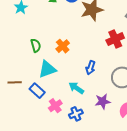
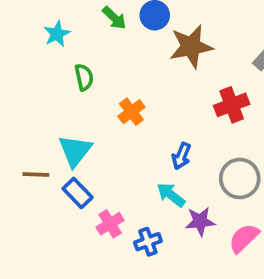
green semicircle: (36, 45) -> (84, 77), moved
cyan triangle: (47, 69) -> (75, 151), moved, turned -36
cyan arrow: (76, 88) -> (171, 195), moved

